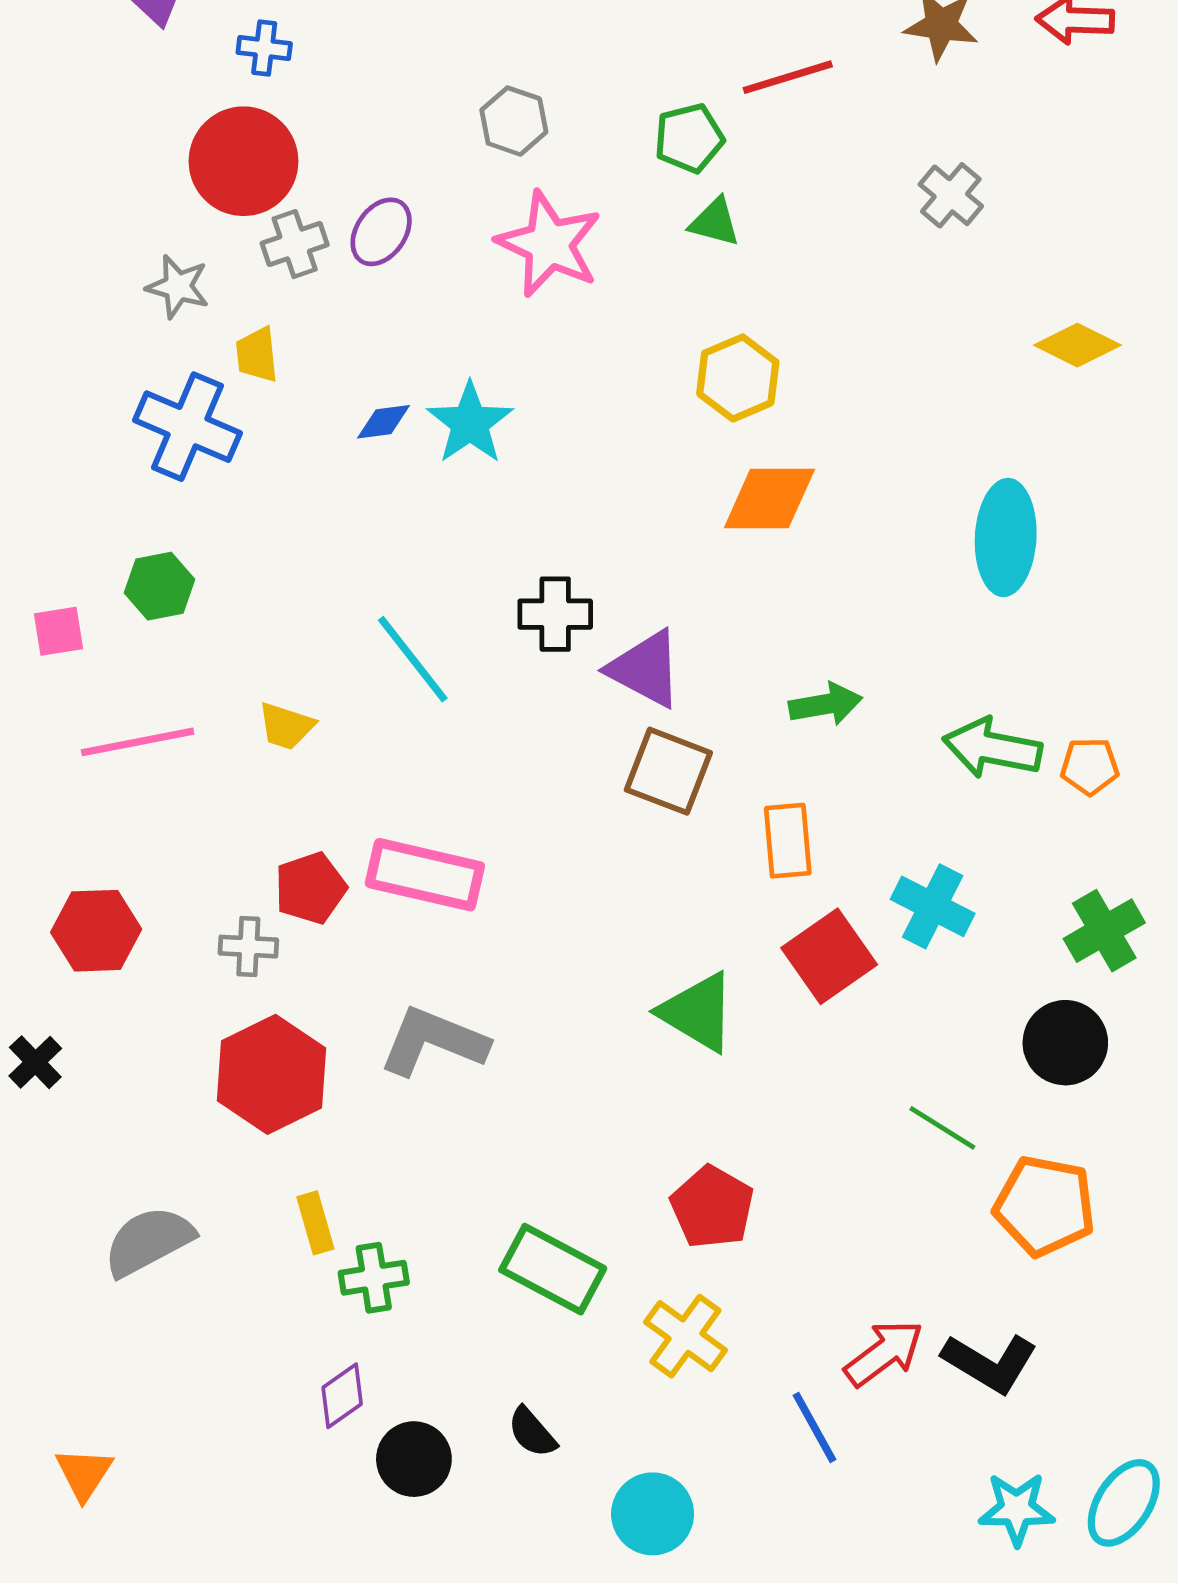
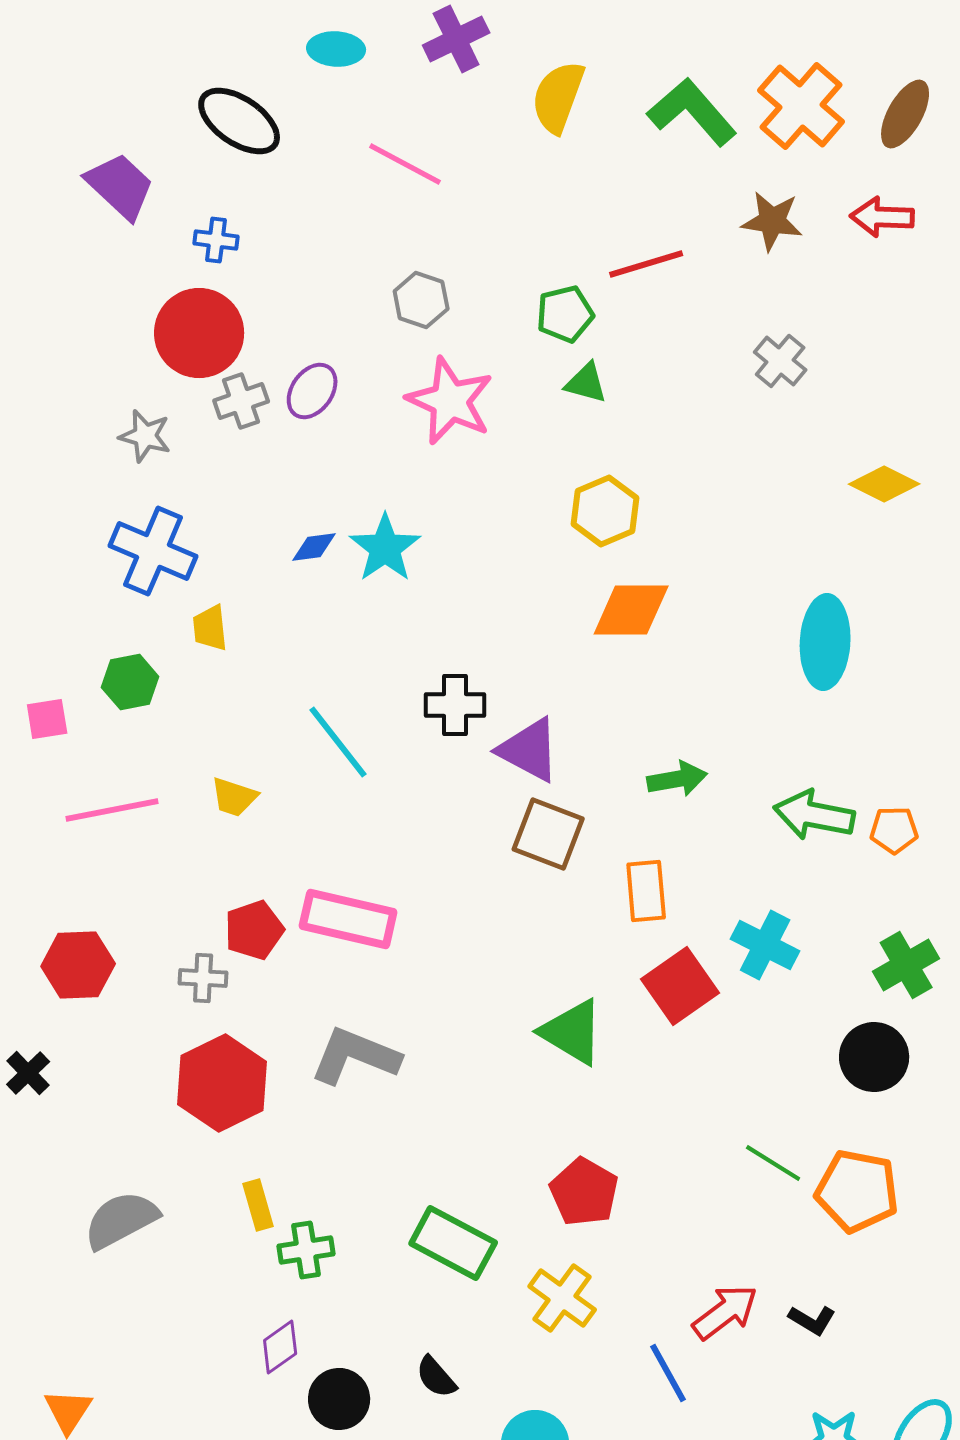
yellow trapezoid: (257, 355) -> (210, 628), moved
green line: (942, 1128) -> (773, 1163), moved
black L-shape: (990, 1363) -> (812, 1320), size x0.6

